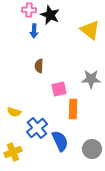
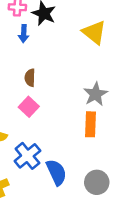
gray star: (91, 79) -> (95, 94), turned -30
pink square: (59, 89) -> (29, 107), moved, turned -35
orange rectangle: (73, 109) -> (90, 124), moved

